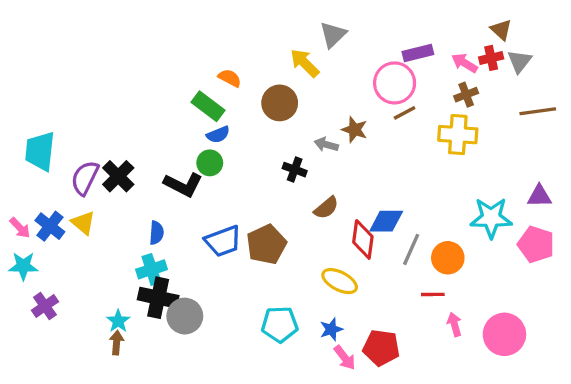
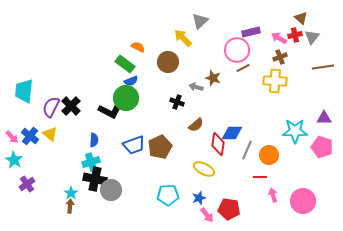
green circle: (210, 163) -> (126, 98), size x1.6
cyan star: (23, 266) -> (14, 160), turned 30

